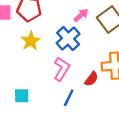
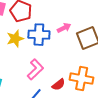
blue cross: (68, 39) -> (39, 35), moved, turned 30

